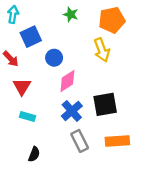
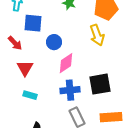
blue square: (31, 37) -> (33, 23), turned 30
blue cross: (72, 111) -> (70, 90), turned 36

